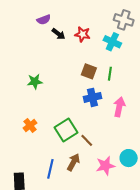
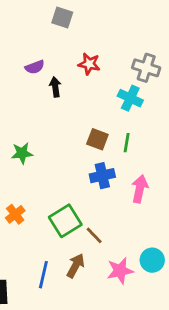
black arrow: (58, 34) -> (55, 87), turned -136
red star: (82, 34) -> (89, 64), moved

